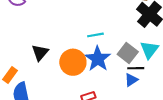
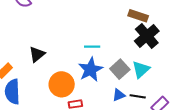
orange circle: (73, 62) -> (62, 84), moved
black line: (136, 68) -> (138, 96), moved

